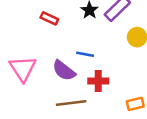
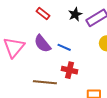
purple semicircle: (64, 71) -> (42, 44), moved

